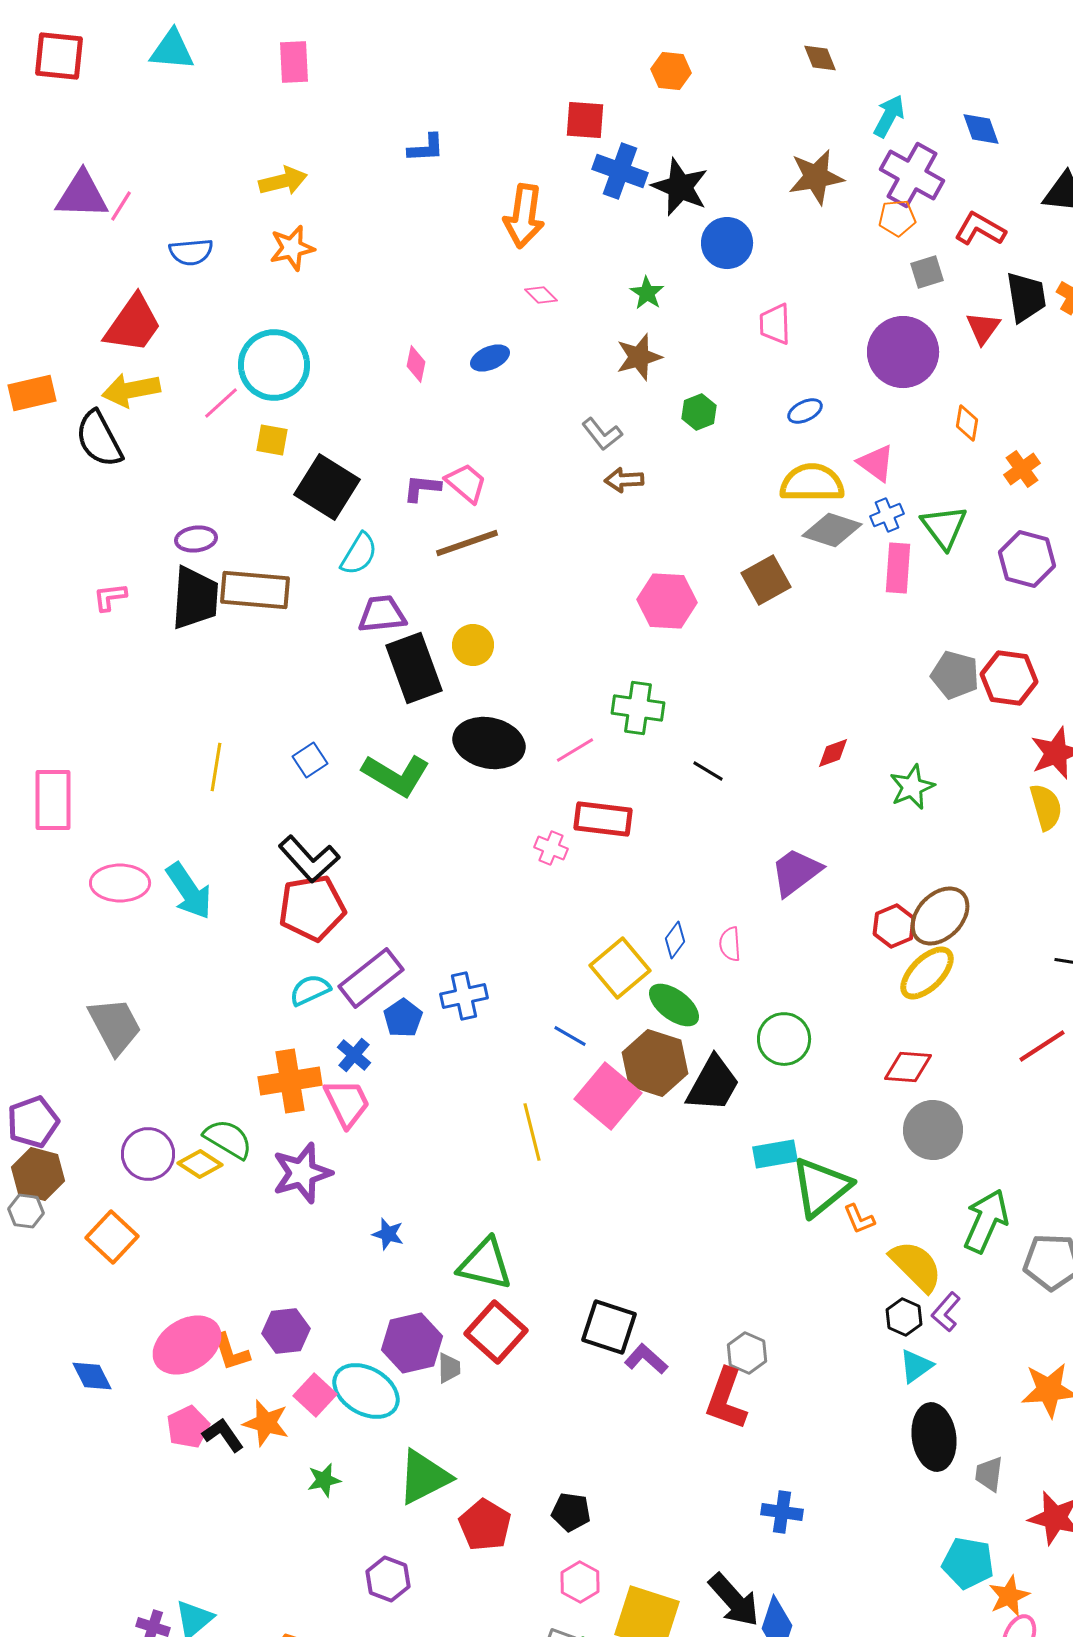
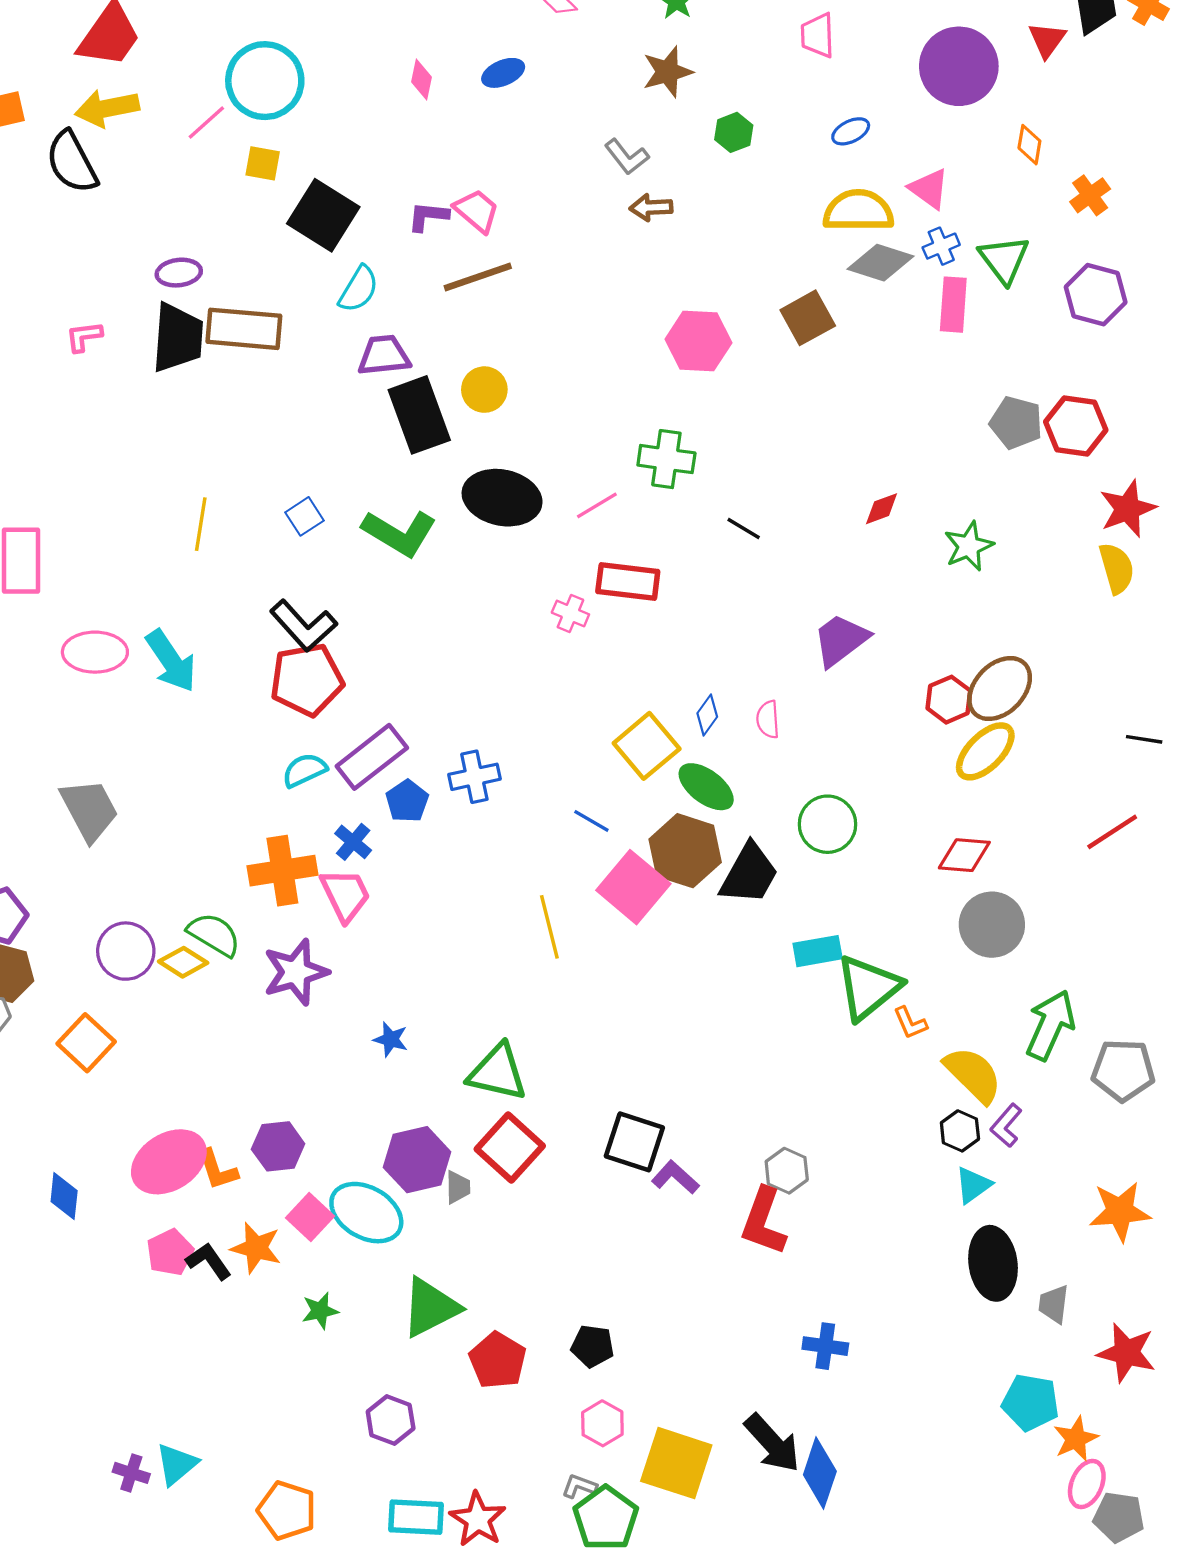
blue diamond: (92, 1376) -> (64, 1196), turned 33

